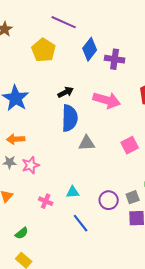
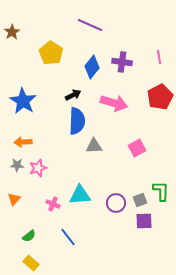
purple line: (64, 22) -> (90, 25), moved
blue diamond: (90, 49) -> (92, 67), moved
cyan triangle: (73, 192) -> (80, 195), size x1.6
blue line: (81, 223) -> (68, 237), moved

